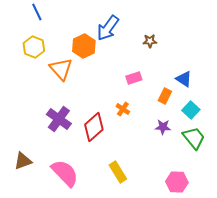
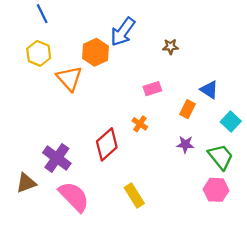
cyan square: (191, 110) -> (231, 122), moved
purple cross: (59, 119) -> (57, 158), moved
pink hexagon: (177, 182) -> (216, 190), moved

